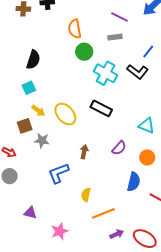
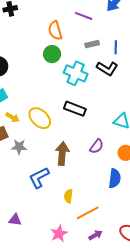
orange semicircle: (75, 29) -> (55, 31), moved
gray rectangle: (115, 37) -> (92, 44), moved
blue line: (148, 51) -> (116, 47), turned -32
brown arrow: (84, 152) -> (62, 154), size x1.6
pink star: (60, 231) -> (59, 234), moved
purple arrow: (117, 234) -> (95, 235), moved

